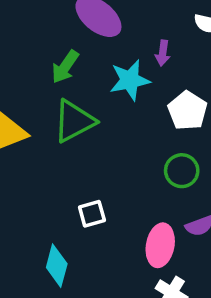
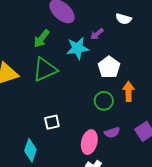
purple arrow: (163, 53) -> (97, 34), turned 40

